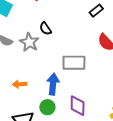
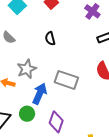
gray star: (29, 42) -> (27, 69), moved

